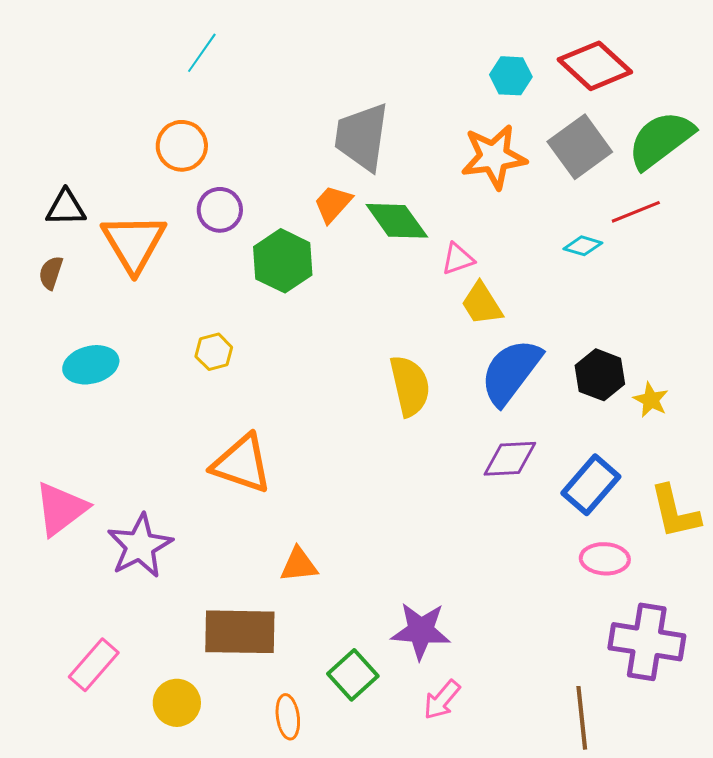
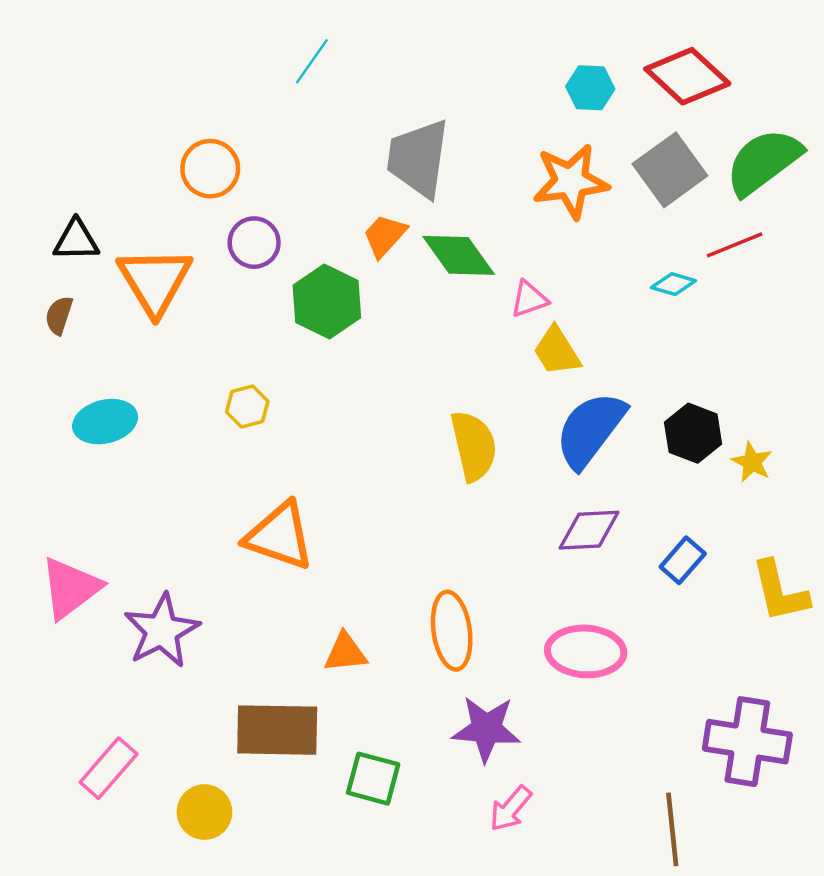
cyan line: (202, 53) -> (312, 61), moved
blue rectangle: (591, 485) -> (683, 560), size x0.7
pink ellipse: (605, 559) -> (586, 651), moved, size x1.4
green square: (353, 675) -> (373, 779), moved, turned -33
orange ellipse: (288, 717) -> (452, 631), moved, size x1.5

